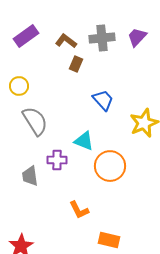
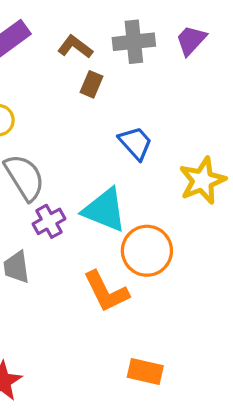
cyan triangle: (84, 141) -> (104, 210), size x1.4
purple cross: (57, 160) -> (49, 221), moved, turned -30
orange L-shape: (79, 210) -> (106, 292), moved, size x1.4

